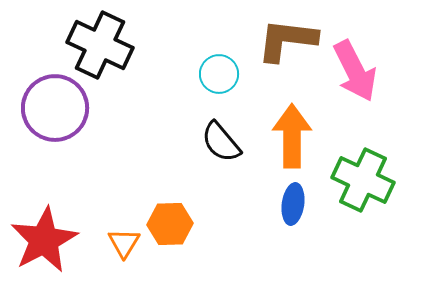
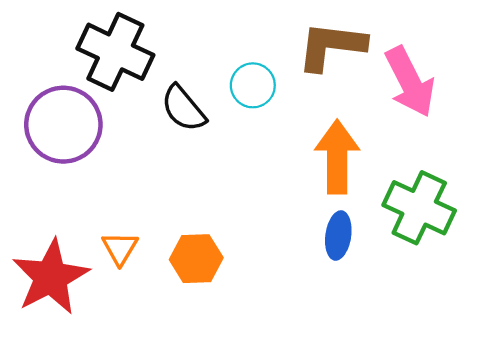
black semicircle: (221, 142) -> (184, 108), moved
orange triangle: (124, 243) -> (120, 248), moved

